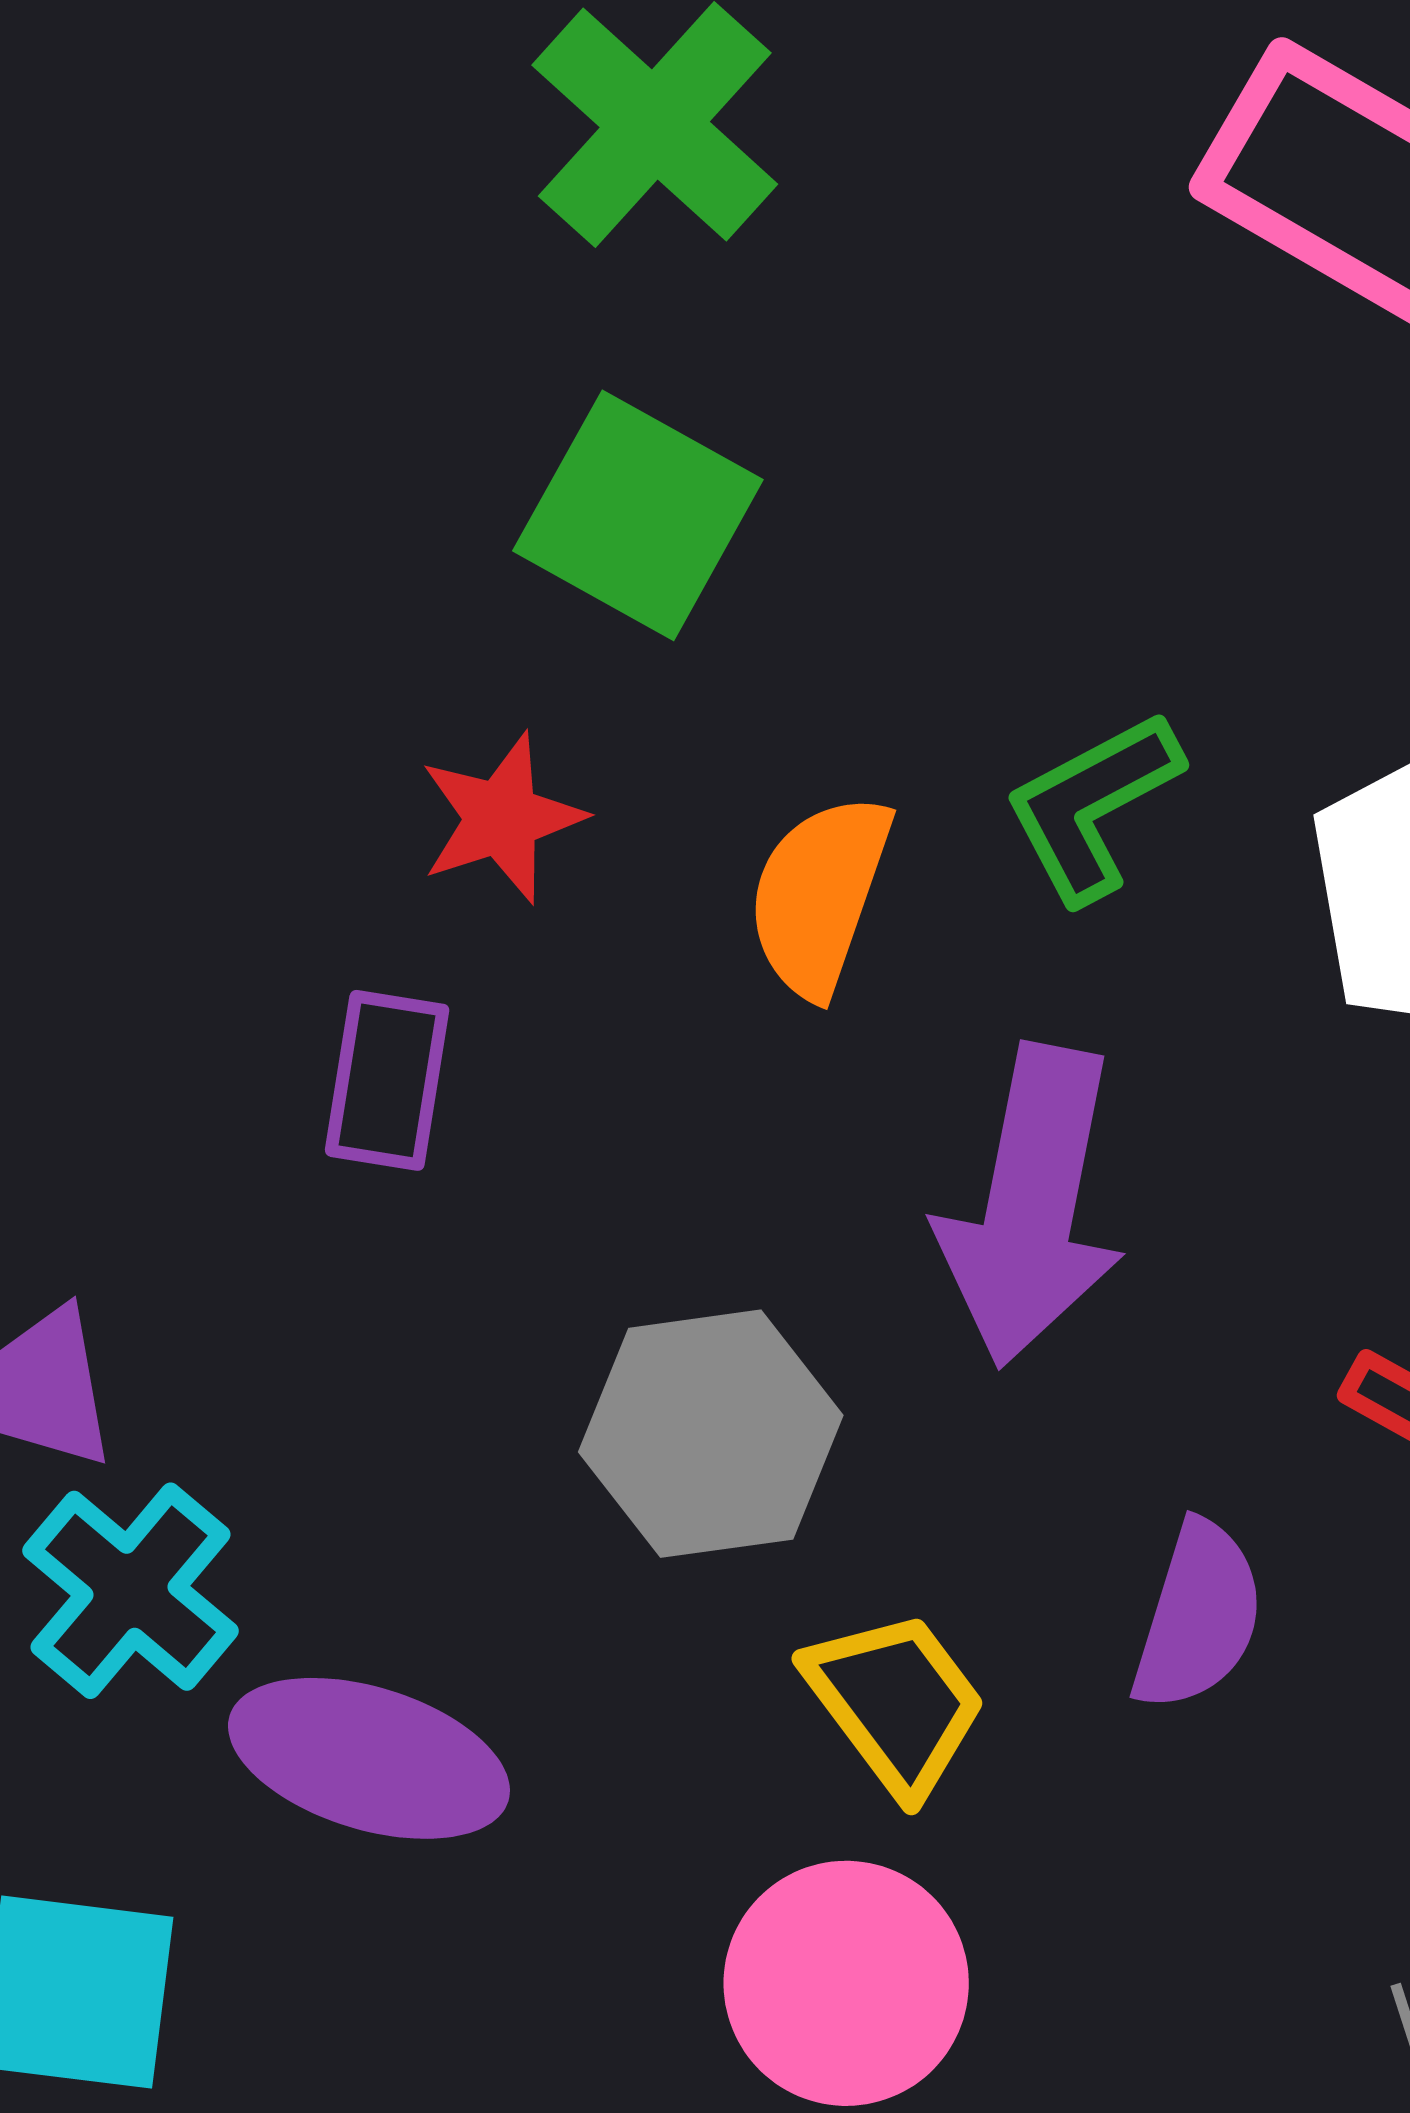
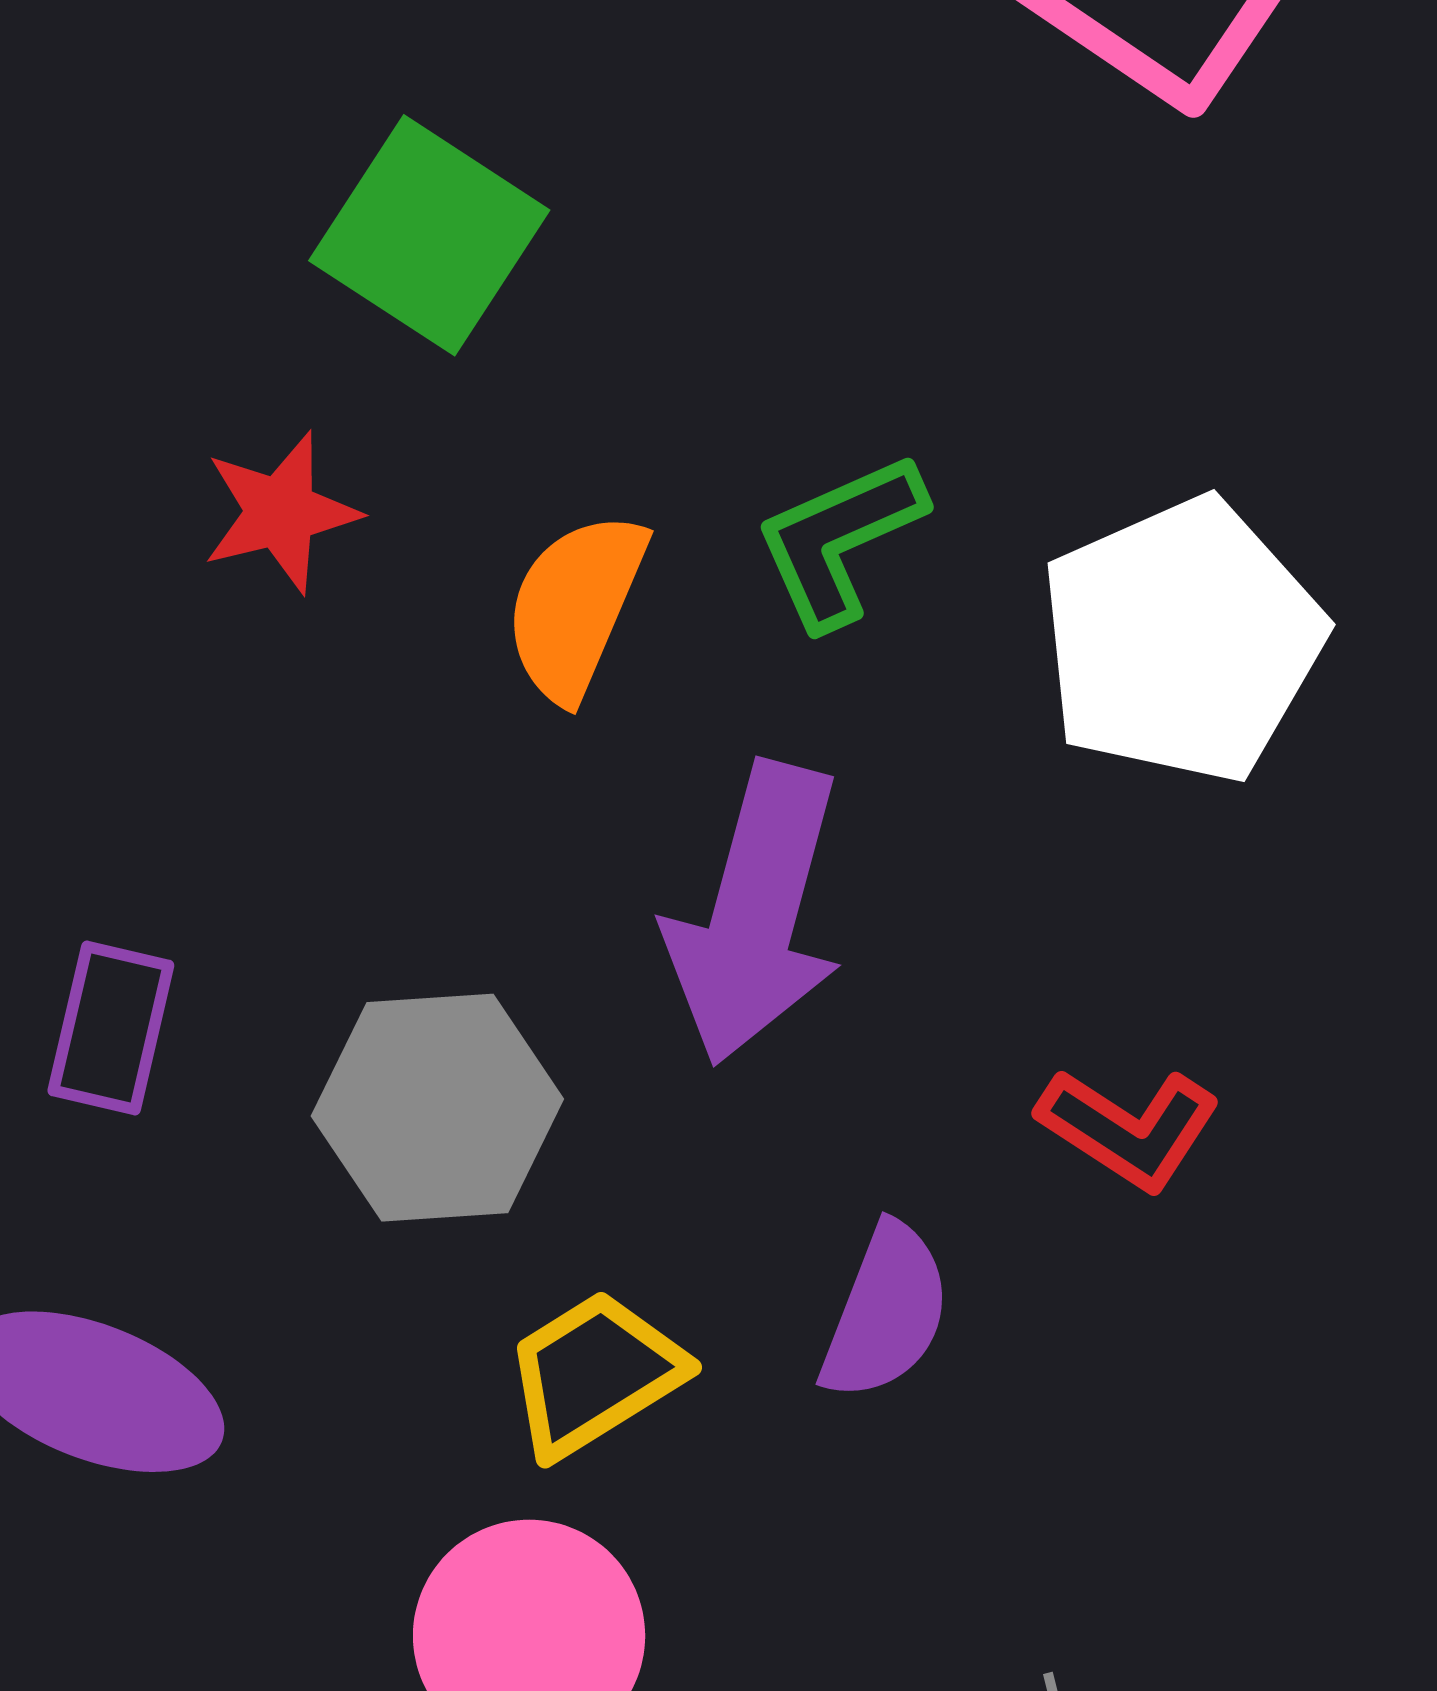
purple rectangle: (387, 1080) -> (111, 1028), moved
yellow trapezoid: (896, 1703) -> (594, 1374), turned -89

